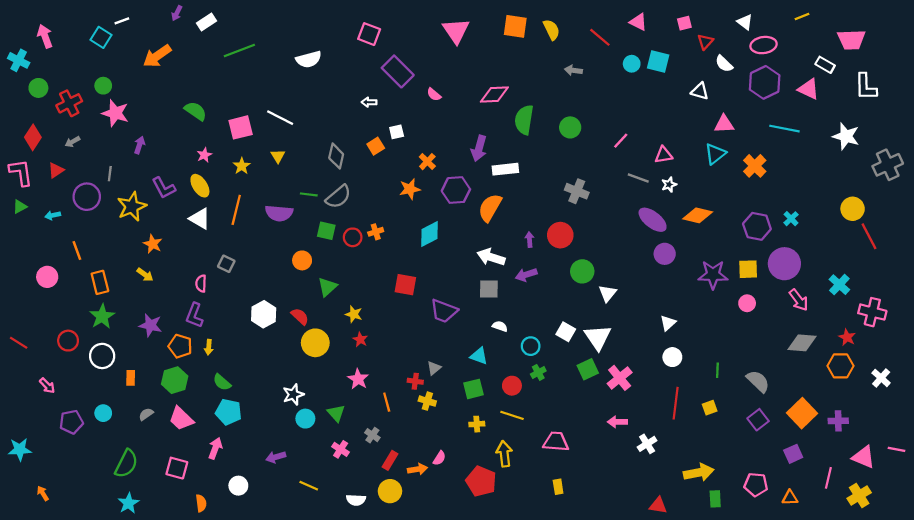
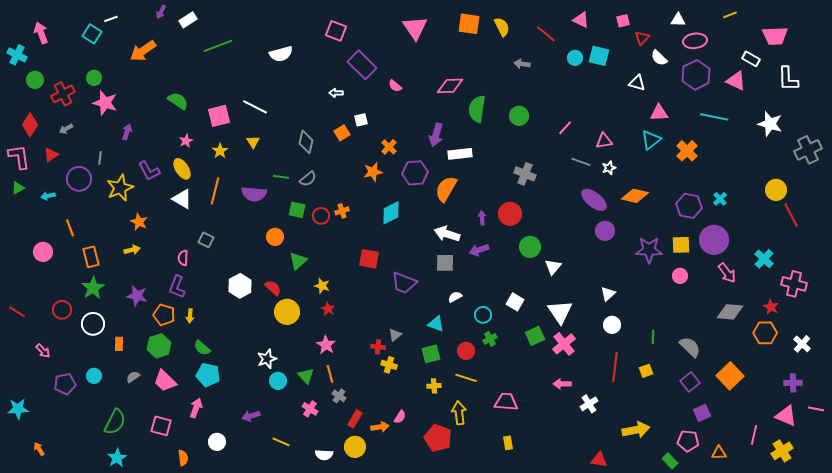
white triangle: (745, 22) -> (678, 20), turned -35
gray semicircle: (338, 197) -> (308, 179), size x0.7
yellow arrow: (145, 275) -> (132, 250), turned -49
white semicircle: (500, 326) -> (455, 297), turned -48
white triangle: (598, 337) -> (560, 312), moved
orange line: (387, 402) -> (330, 374), moved
purple cross: (838, 421) -> (793, 383), moved
purple square: (793, 454) -> (702, 413), moved
green rectangle: (715, 499) -> (670, 461), moved, turned -42

